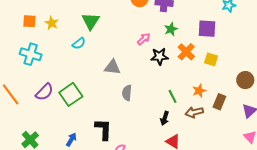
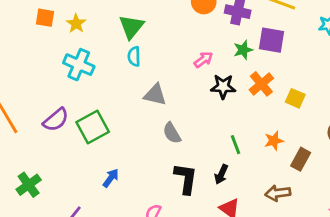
purple square: (207, 29) -> (271, 40), moved
cyan semicircle: (79, 43) -> (134, 56), moved, turned 120
cyan cross: (31, 54) -> (79, 65), moved
gray semicircle: (127, 93) -> (172, 133), turned -42
brown arrow: (194, 112) -> (278, 193), moved
black L-shape: (103, 129) -> (186, 178), moved
blue arrow: (71, 140) -> (111, 178), moved

